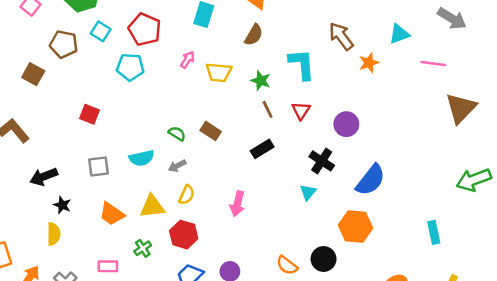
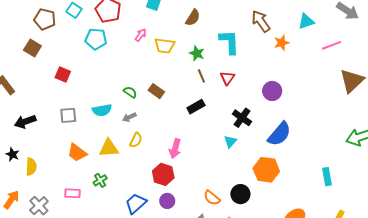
pink line: (433, 64) -> (332, 45), turned -30
brown square: (33, 74) -> (32, 48), moved
purple circle: (346, 124) -> (272, 91), moved
black star: (62, 205) -> (12, 154), moved
red hexagon: (184, 235) -> (163, 174), moved

